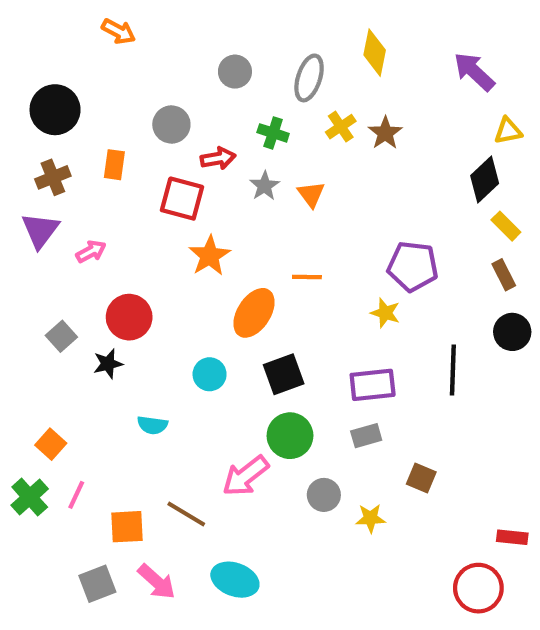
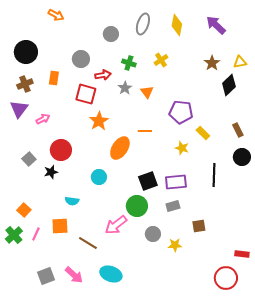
purple arrow: (474, 72) -> (216, 25), moved
gray ellipse: (309, 78) -> (143, 24), moved
brown star: (385, 133) -> (212, 63), moved
yellow rectangle: (506, 226) -> (203, 133), moved
purple pentagon: (413, 266) -> (181, 112), moved
black square: (284, 374) -> (148, 181), moved
brown square: (421, 478) -> (199, 226), turned -32
orange square: (127, 527) -> (60, 226), moved

